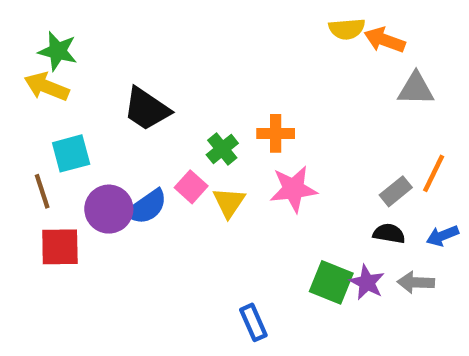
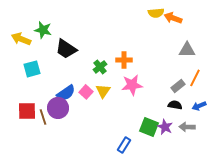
green star: (58, 51) -> (43, 30), moved
gray triangle: (416, 89) -> (187, 50), moved
pink square: (191, 187) -> (86, 92), moved
brown line: (42, 191) -> (43, 117), moved
purple circle: (109, 209) -> (58, 108), moved
blue rectangle: (253, 322) -> (124, 145), moved, turned 56

